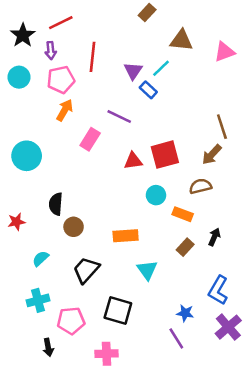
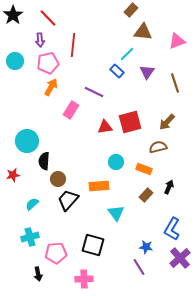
brown rectangle: (147, 12) -> (131, 10), moved
red line: (61, 23) -> (48, 18), turned 72
black star: (23, 35) -> (13, 15), moved
purple triangle: (133, 71) -> (147, 72), moved
brown line: (222, 127) -> (175, 83), moved
cyan circle: (27, 156) -> (27, 141), moved
cyan circle: (156, 195) -> (116, 162), moved
black trapezoid: (86, 270) -> (68, 200), moved

